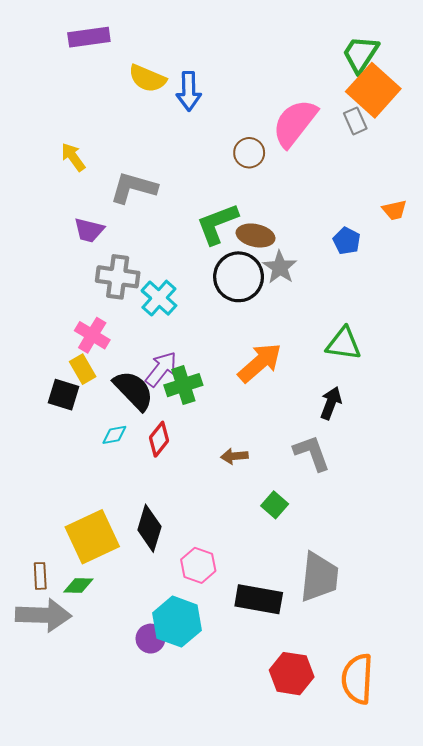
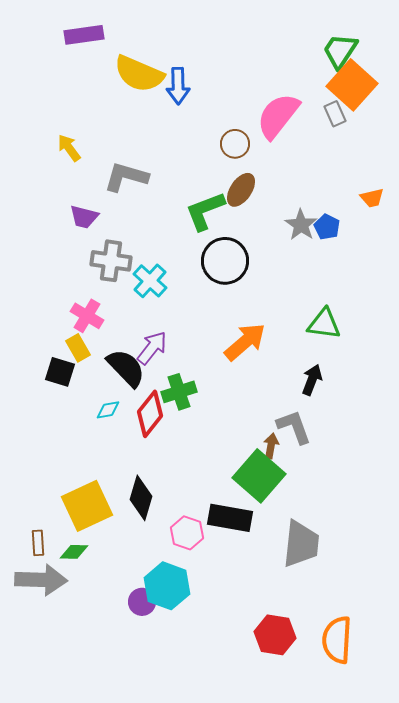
yellow semicircle: (147, 78) -> (139, 74), size x1.4
brown ellipse: (256, 235) -> (241, 190), moved, turned -68
gray star: (280, 267) -> (301, 225), moved
green cross: (183, 385) -> (179, 392), moved
red diamond: (159, 439) -> (150, 414), size x1.4
brown arrow: (234, 456) -> (271, 446), moved, turned 105
green square: (275, 505) -> (259, 476), size x2.0
black rectangle: (259, 599) -> (230, 518), moved

